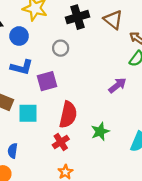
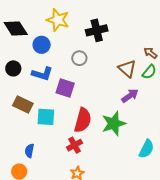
brown triangle: (113, 20) -> (127, 69), moved
purple square: (47, 81) -> (65, 88), turned 30
green star: (100, 131) -> (114, 124), moved, size x1.4

